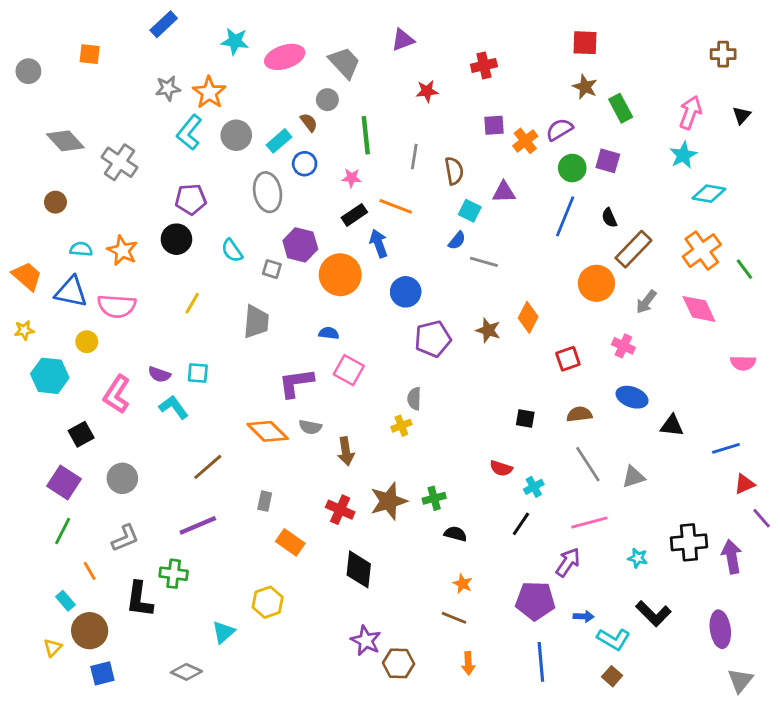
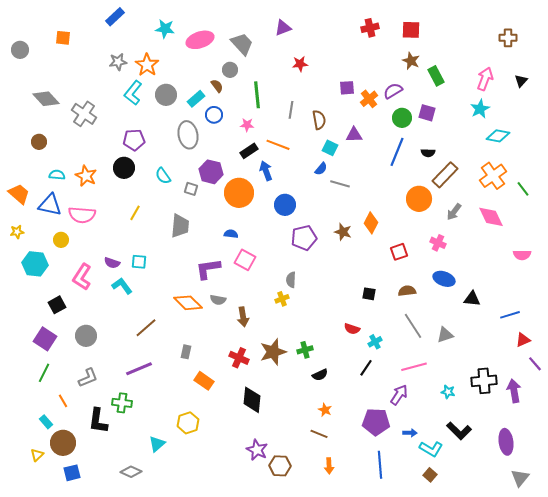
red cross: (484, 65) -> (370, 28), moved
black semicircle: (609, 218) -> (428, 153), turned -64
black semicircle: (455, 534) -> (320, 375), turned 140

